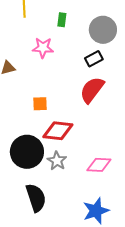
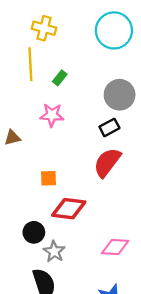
green rectangle: (62, 20) -> (60, 78), moved, turned 32
black circle: (27, 152) -> (34, 232), size x0.6
gray star: (57, 161) -> (54, 252), moved

